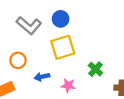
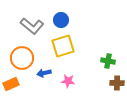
orange circle: (18, 60) -> (22, 58), size x1.5
green cross: (95, 69) -> (108, 61), moved, turned -32

